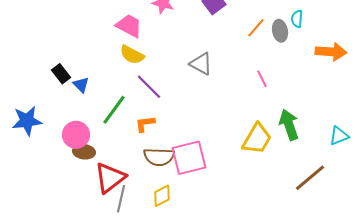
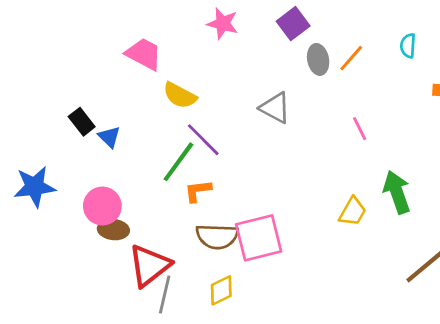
pink trapezoid: (129, 26) -> (144, 54), moved
gray ellipse: (280, 31) -> (318, 59), moved
green line: (114, 110) -> (178, 162), moved
yellow trapezoid: (257, 139) -> (353, 212), size x0.7

